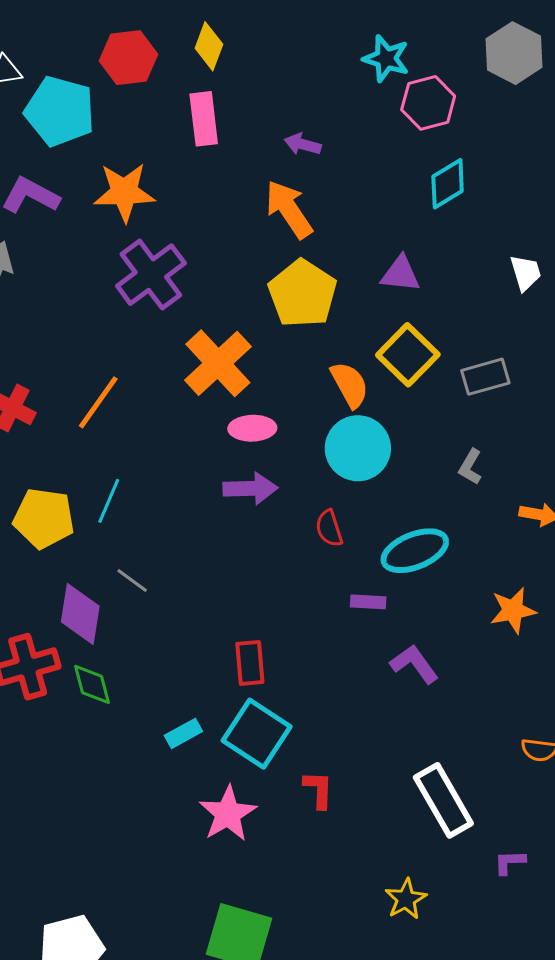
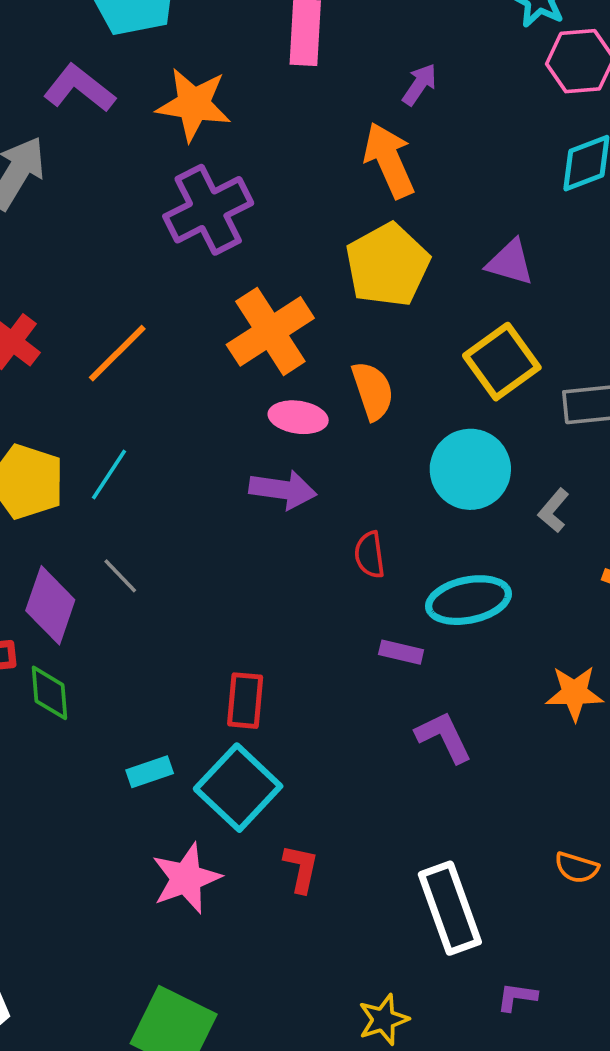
purple arrow: (303, 144) -> (419, 84), turned 99
orange semicircle: (350, 385) -> (373, 391), moved
cyan circle: (358, 448) -> (470, 469), moved

